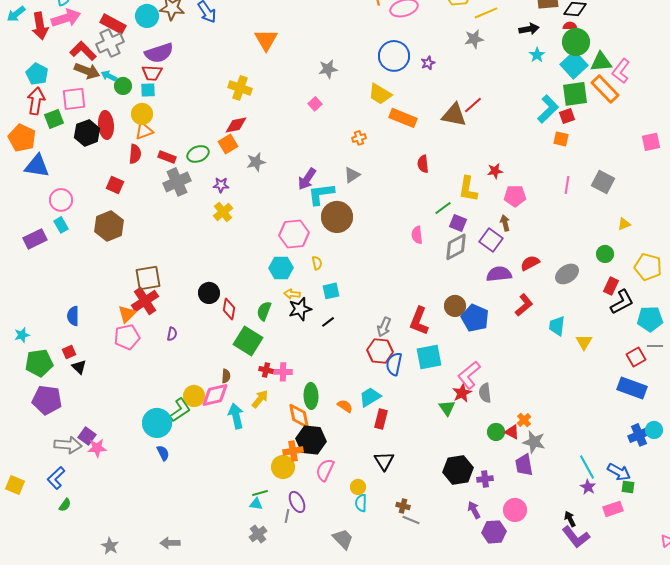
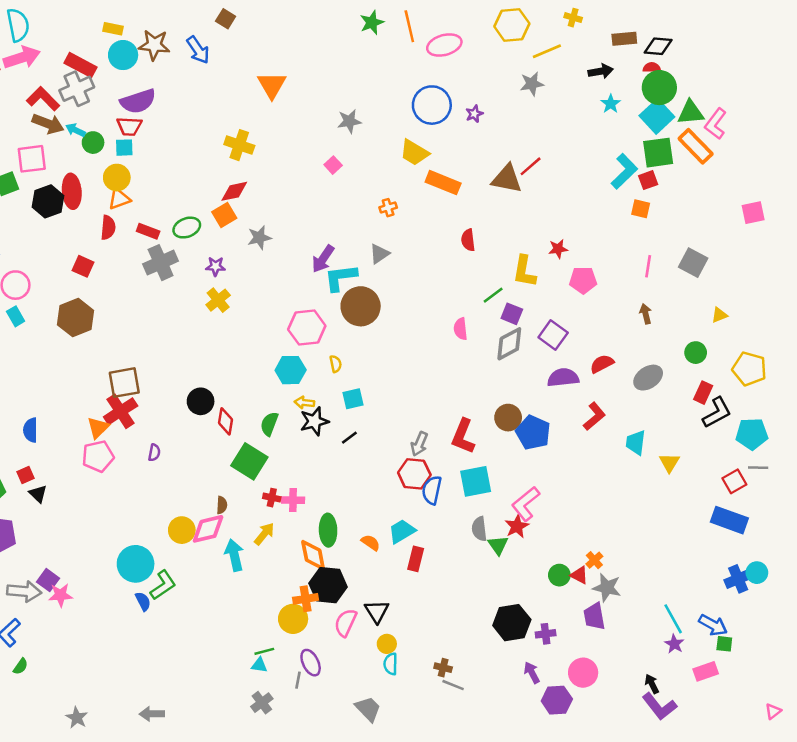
brown arrow: (505, 223) -> (646, 314), moved
gray semicircle: (485, 393) -> (479, 529), moved
green L-shape: (180, 410) -> (163, 585), moved
black triangle: (384, 461) -> (377, 611), moved

